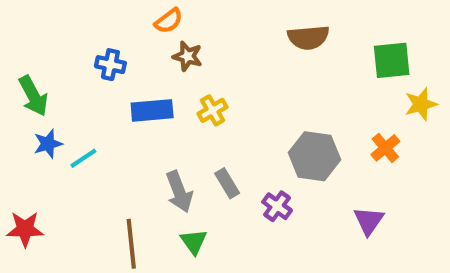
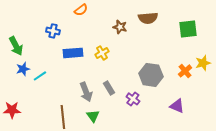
brown star: (187, 56) -> (120, 27), moved
yellow star: (421, 104) -> (203, 63), moved
purple triangle: (369, 221) -> (177, 106), turned -42

